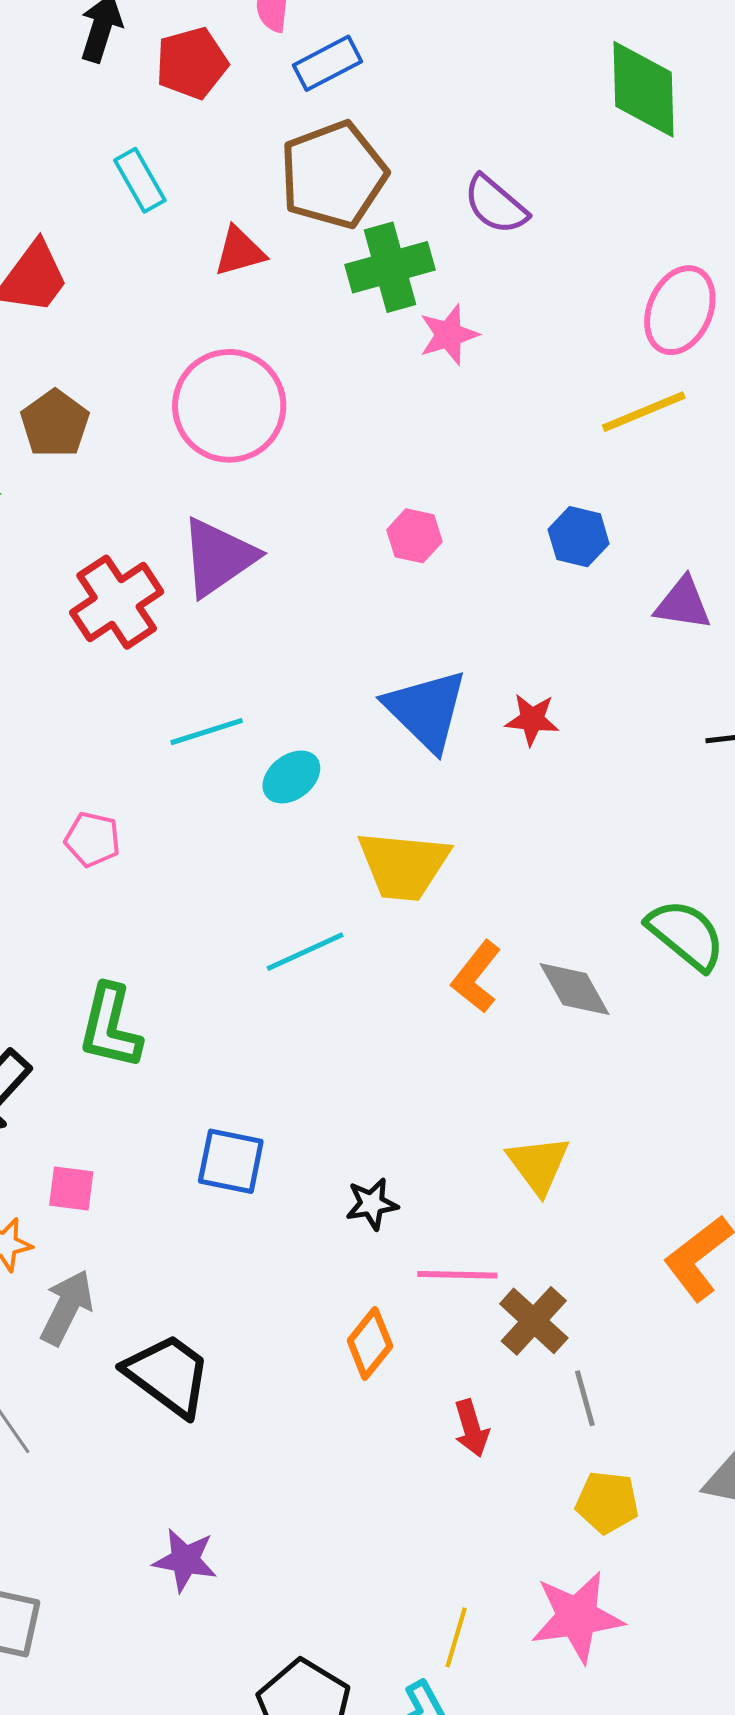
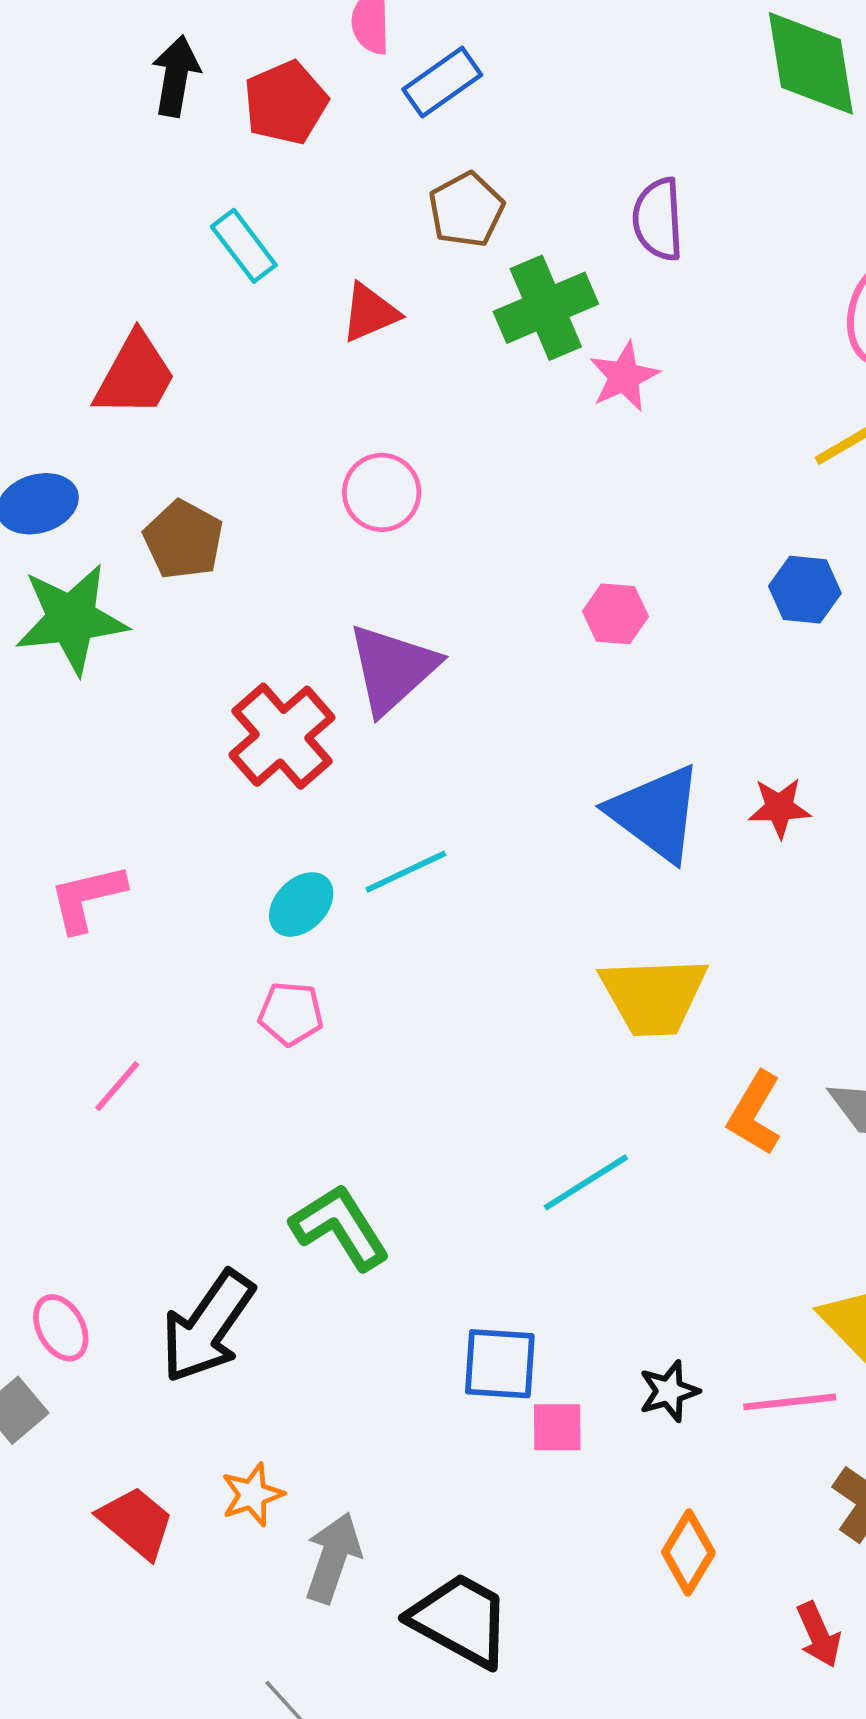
brown pentagon: (333, 175) -> (466, 210), size x0.6
purple semicircle: (496, 205) -> (658, 219), turned 54
pink circle: (229, 406) -> (382, 492), size x0.6
cyan ellipse: (291, 777) -> (301, 904), moved
cyan line: (305, 952) -> (586, 1182), moved
green L-shape: (110, 1027) -> (340, 1227), turned 142
pink square: (71, 1189) -> (557, 1427), moved
pink line: (457, 1275) -> (790, 1402), moved

